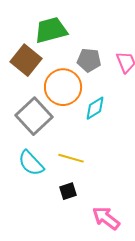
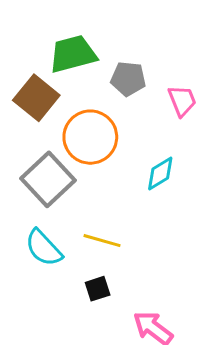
gray pentagon: (89, 60) -> (128, 79), moved
cyan diamond: (95, 108) -> (160, 174), moved

